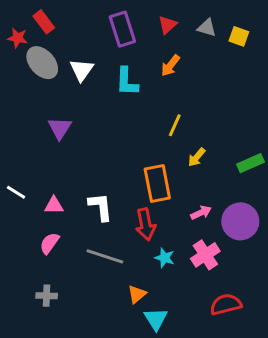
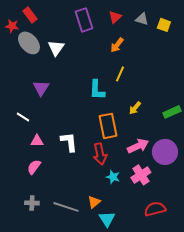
cyan L-shape: (127, 82) -> (97, 90), moved
yellow line: (175, 125) -> (120, 74), moved
white line: (16, 192) -> (23, 117), moved
pink arrow: (201, 213) -> (138, 146), size x1.5
gray line: (105, 256) -> (66, 207), moved

